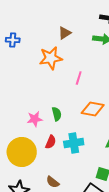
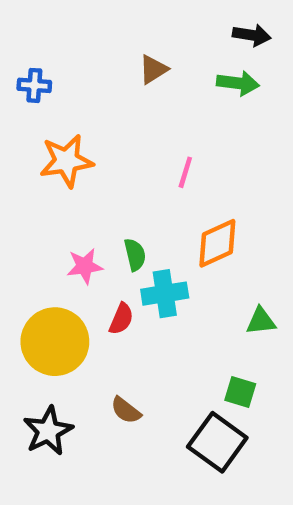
orange star: (51, 58) -> (66, 161), moved
orange diamond: (93, 109) -> (217, 243), turned -35
cyan cross: (74, 143) -> (165, 294), moved

